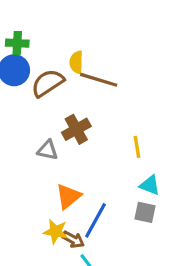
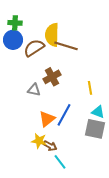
yellow semicircle: (76, 62) -> (52, 35), size x1.6
gray square: (145, 212) -> (95, 129), size x1.5
blue line: (95, 220) -> (64, 115), moved

